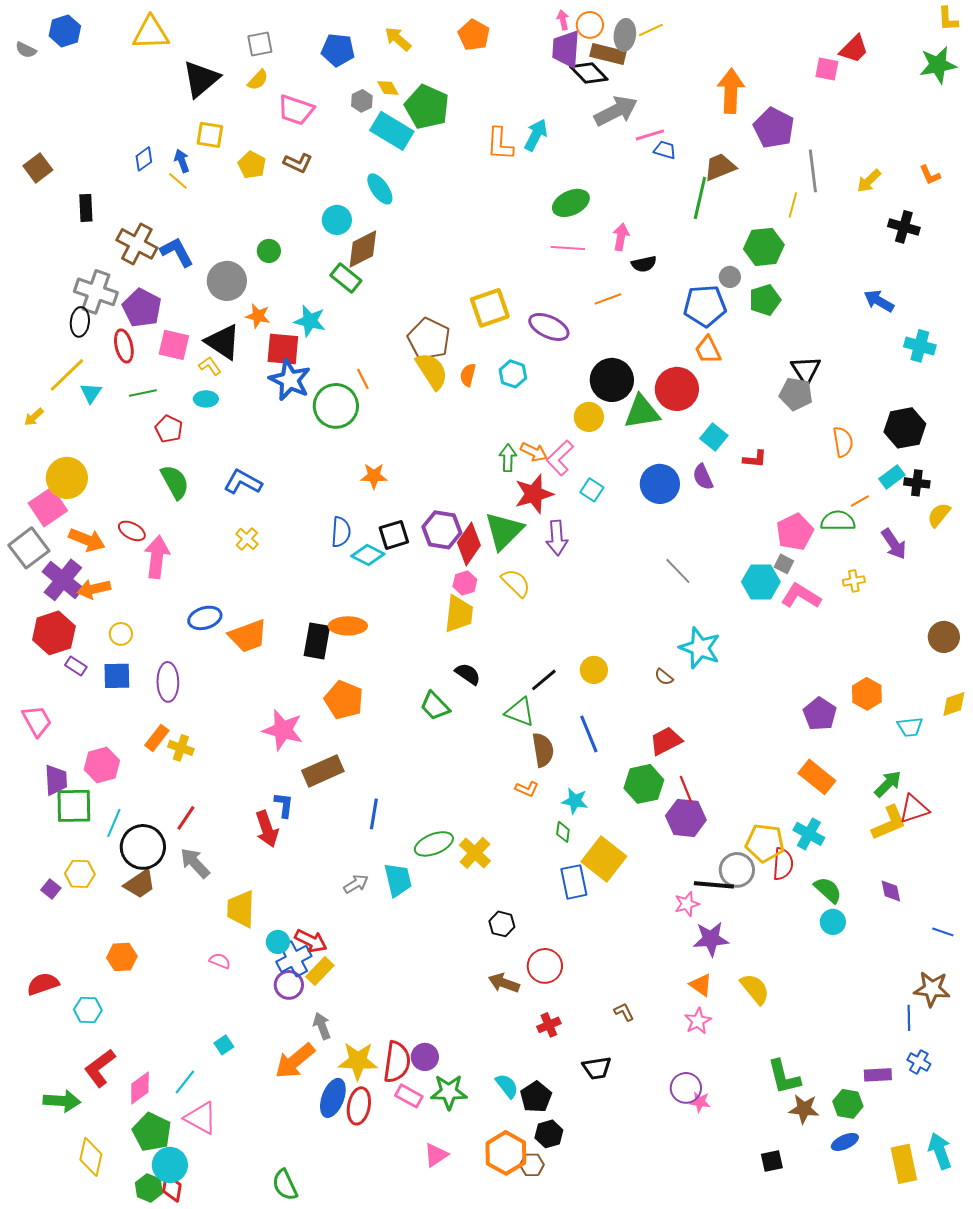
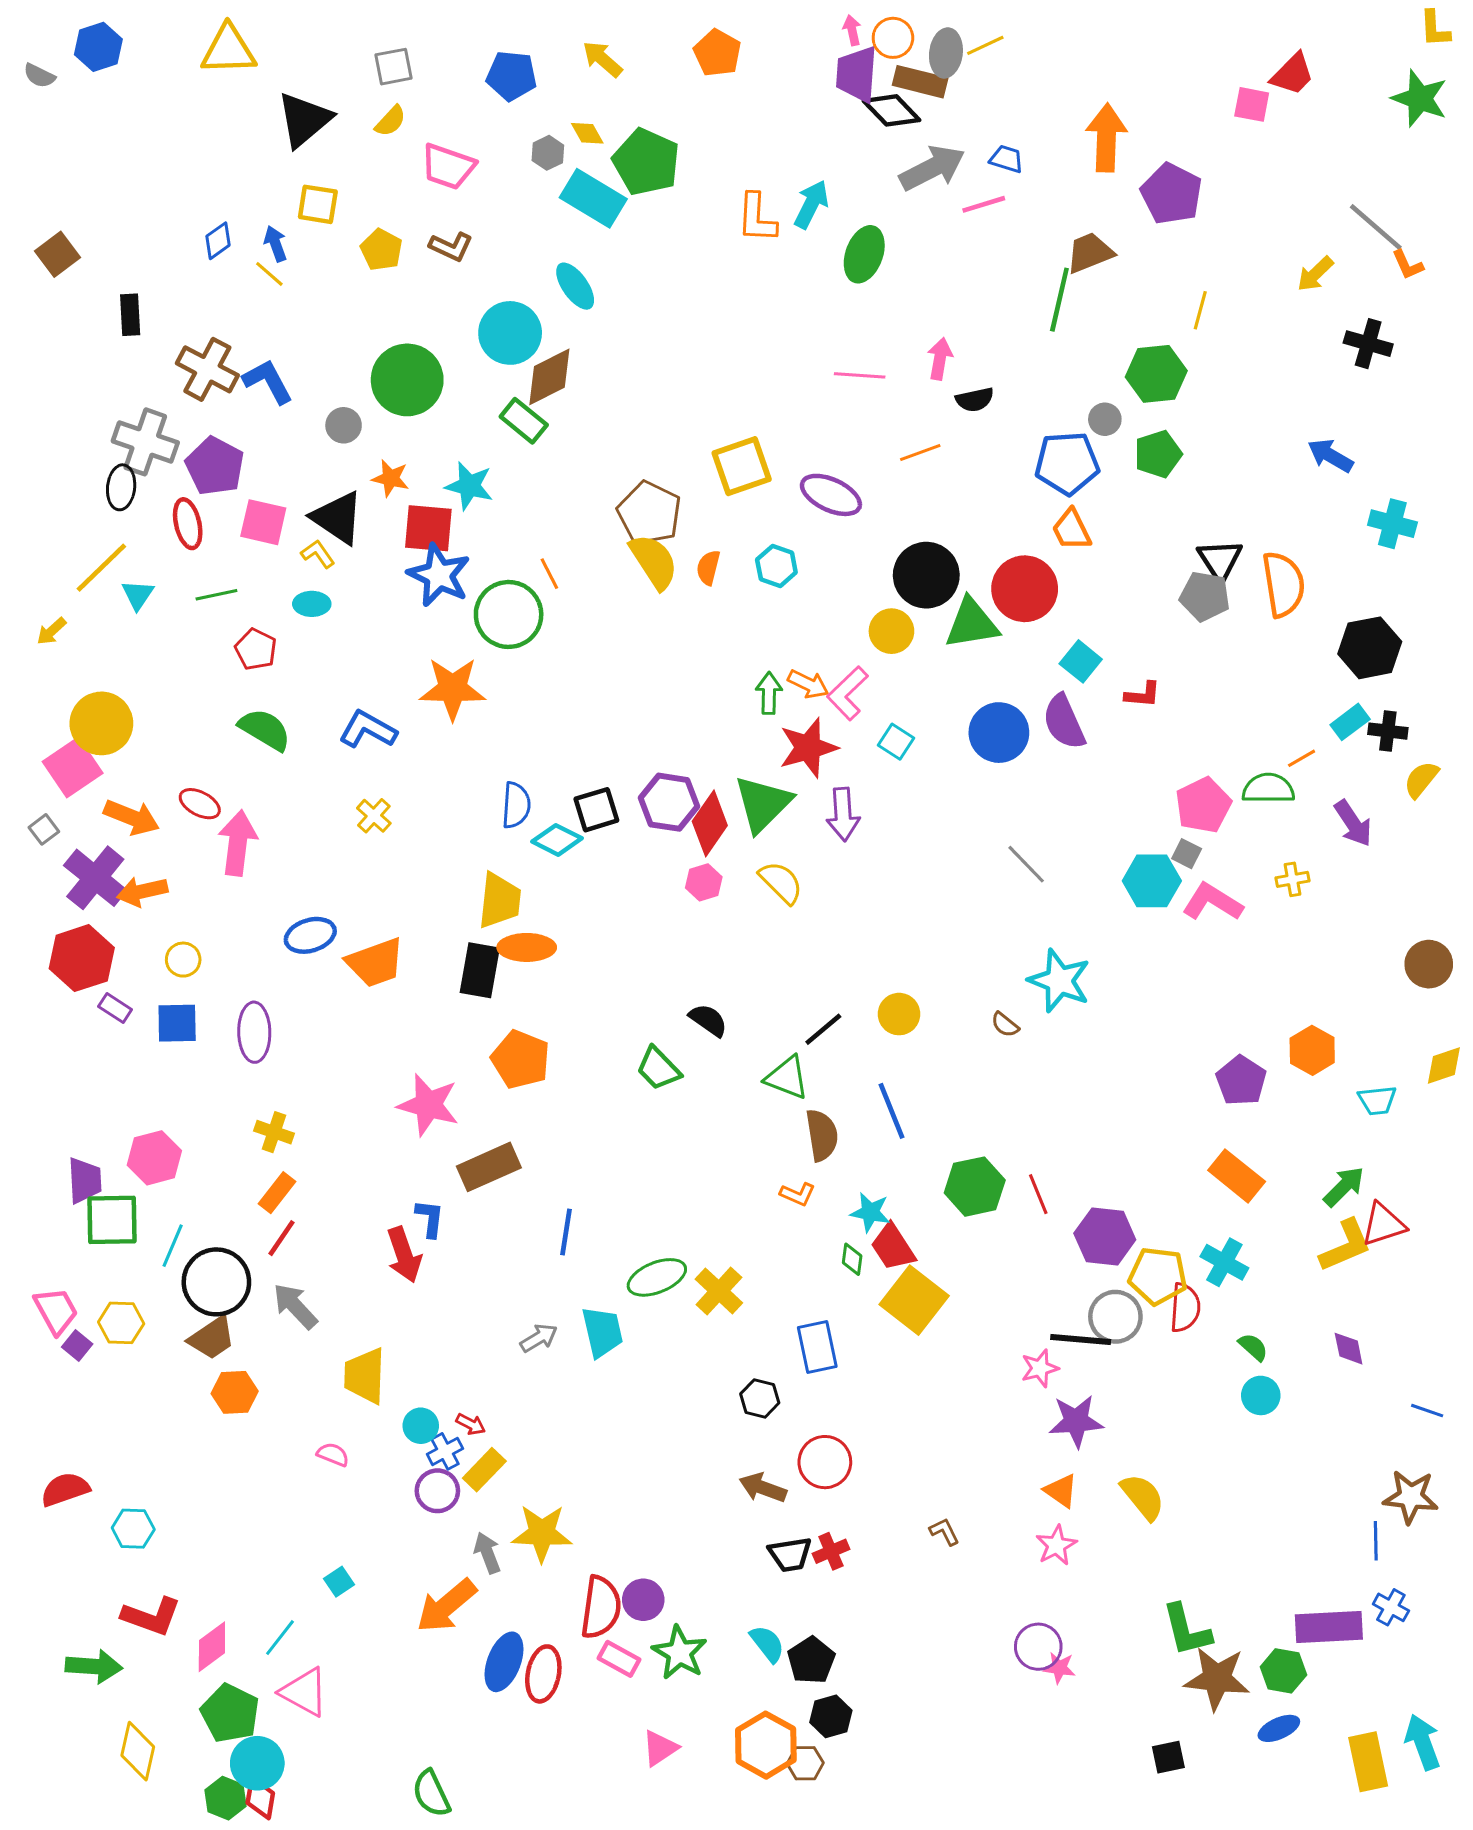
green star: (938, 65) -> (1420, 98), turned 30
blue trapezoid: (665, 150) -> (1006, 159), moved
gray line: (813, 171) -> (1376, 227), moved, turned -42
green ellipse: (571, 203) -> (864, 254), moved, turned -45
cyan circle: (337, 220) -> (510, 333), size x1.4
green circle: (269, 251) -> (407, 380), size x2.0
gray circle: (227, 281) -> (344, 425), size x0.6
orange semicircle: (843, 442) -> (1283, 584), moved, size x1.4
orange star: (374, 476) -> (453, 689), moved, size x1.6
purple semicircle: (703, 477) -> (1064, 722), size x1.4
green semicircle: (175, 482) -> (265, 730), turned -30
gray square: (29, 548) -> (44, 829), size x0.5
yellow trapezoid: (459, 614) -> (499, 901), moved
pink trapezoid: (37, 721) -> (56, 1311), moved
orange rectangle: (157, 738) -> (277, 1193), moved
red trapezoid: (666, 741) -> (893, 1247), moved, turned -96
purple hexagon: (686, 818) -> (1105, 1237), moved
blue rectangle: (574, 882) -> (817, 1347), moved
green semicircle: (828, 890) -> (1253, 1347), size x0.7
red arrow: (311, 941) -> (471, 1424), size x0.6
orange hexagon: (122, 957) -> (235, 1392), moved
blue cross: (294, 959) -> (445, 1451), size x0.7
yellow star: (358, 1061) -> (542, 1533), moved
red L-shape: (100, 1068) -> (151, 1616), turned -123
black trapezoid: (597, 1068) -> (790, 1554), moved
purple rectangle: (878, 1075) -> (1329, 1627), size x1.6
green star: (449, 1092) -> (680, 1653), turned 30
brown star: (804, 1109) -> (1217, 1678), size x1.4

